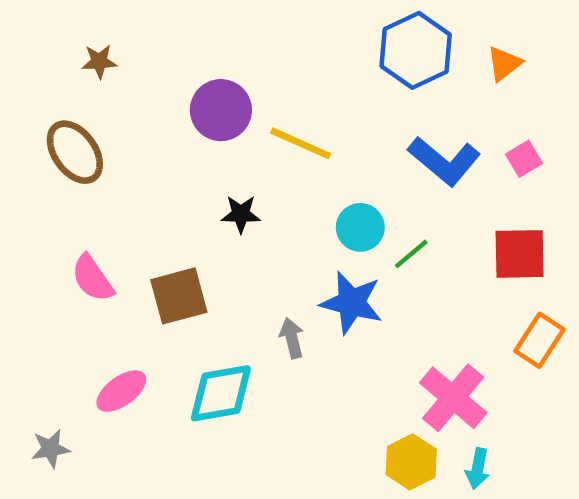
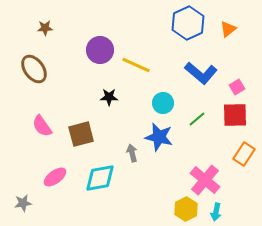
pink square: (524, 159) -> (237, 87), moved
green line: (411, 254) -> (197, 119), moved

